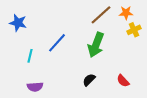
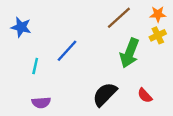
orange star: (126, 13) -> (158, 14), moved
green arrow: (96, 45) -> (130, 53), moved
black semicircle: (89, 80) -> (105, 94), size x1.6

